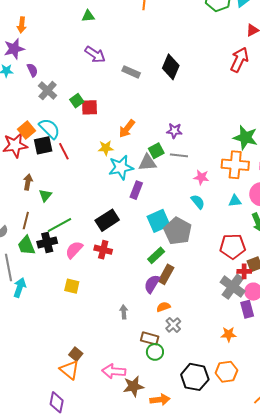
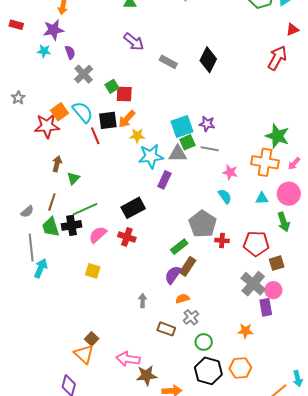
orange arrow: (127, 129) -> (127, 119), moved
black square: (43, 145) -> (108, 120), moved
cyan square: (159, 221) -> (182, 126), moved
red cross: (244, 271) -> (222, 240), moved
green circle: (155, 352) -> (204, 342), moved

